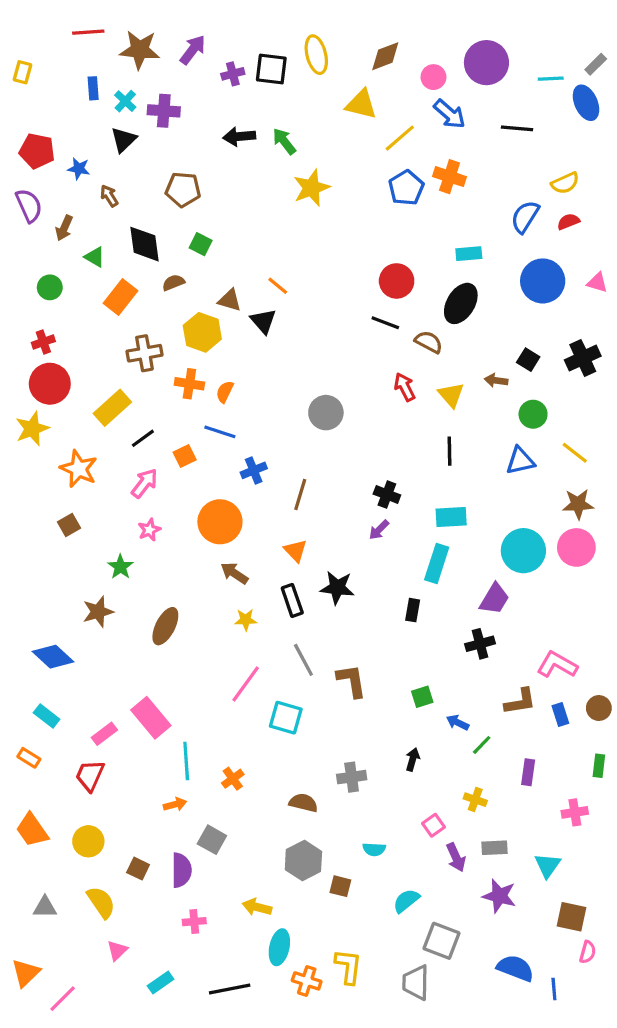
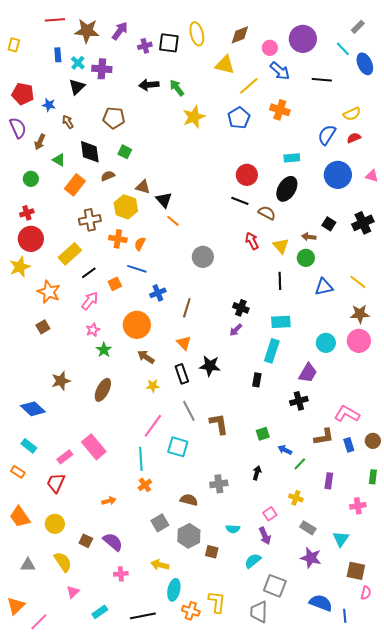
gray rectangle: (596, 64) -> (358, 27), moved
cyan line: (551, 79) -> (343, 49), turned 49
blue pentagon: (406, 188) -> (239, 118), moved
orange line: (278, 286) -> (173, 221), moved
green circle: (533, 414) -> (306, 258), moved
cyan circle: (523, 551) -> (326, 343), size x0.7
green star: (120, 567) -> (104, 350), moved
cyan line: (186, 761) -> (141, 459), moved
gray square: (212, 840) -> (160, 523), moved, turned 30
gray rectangle: (494, 848) -> (308, 528), turned 35
purple arrow: (456, 857) -> (265, 536), moved
purple semicircle: (181, 870) -> (113, 542), turned -50

